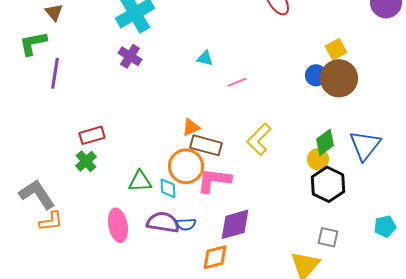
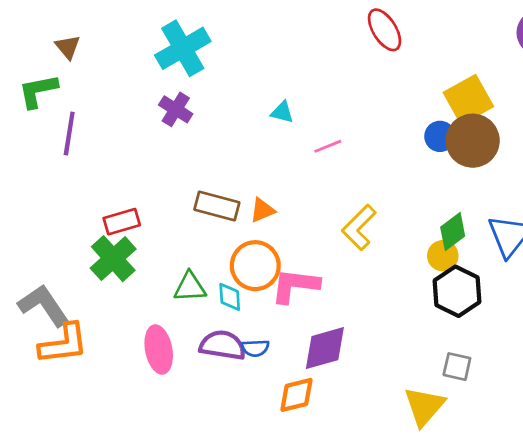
yellow square: (336, 49) -> (468, 99), size x1.6
brown rectangle: (206, 145) -> (217, 206), moved
green cross: (86, 161) -> (113, 259), size x1.5
orange L-shape: (51, 221) -> (63, 344), size x1.5

